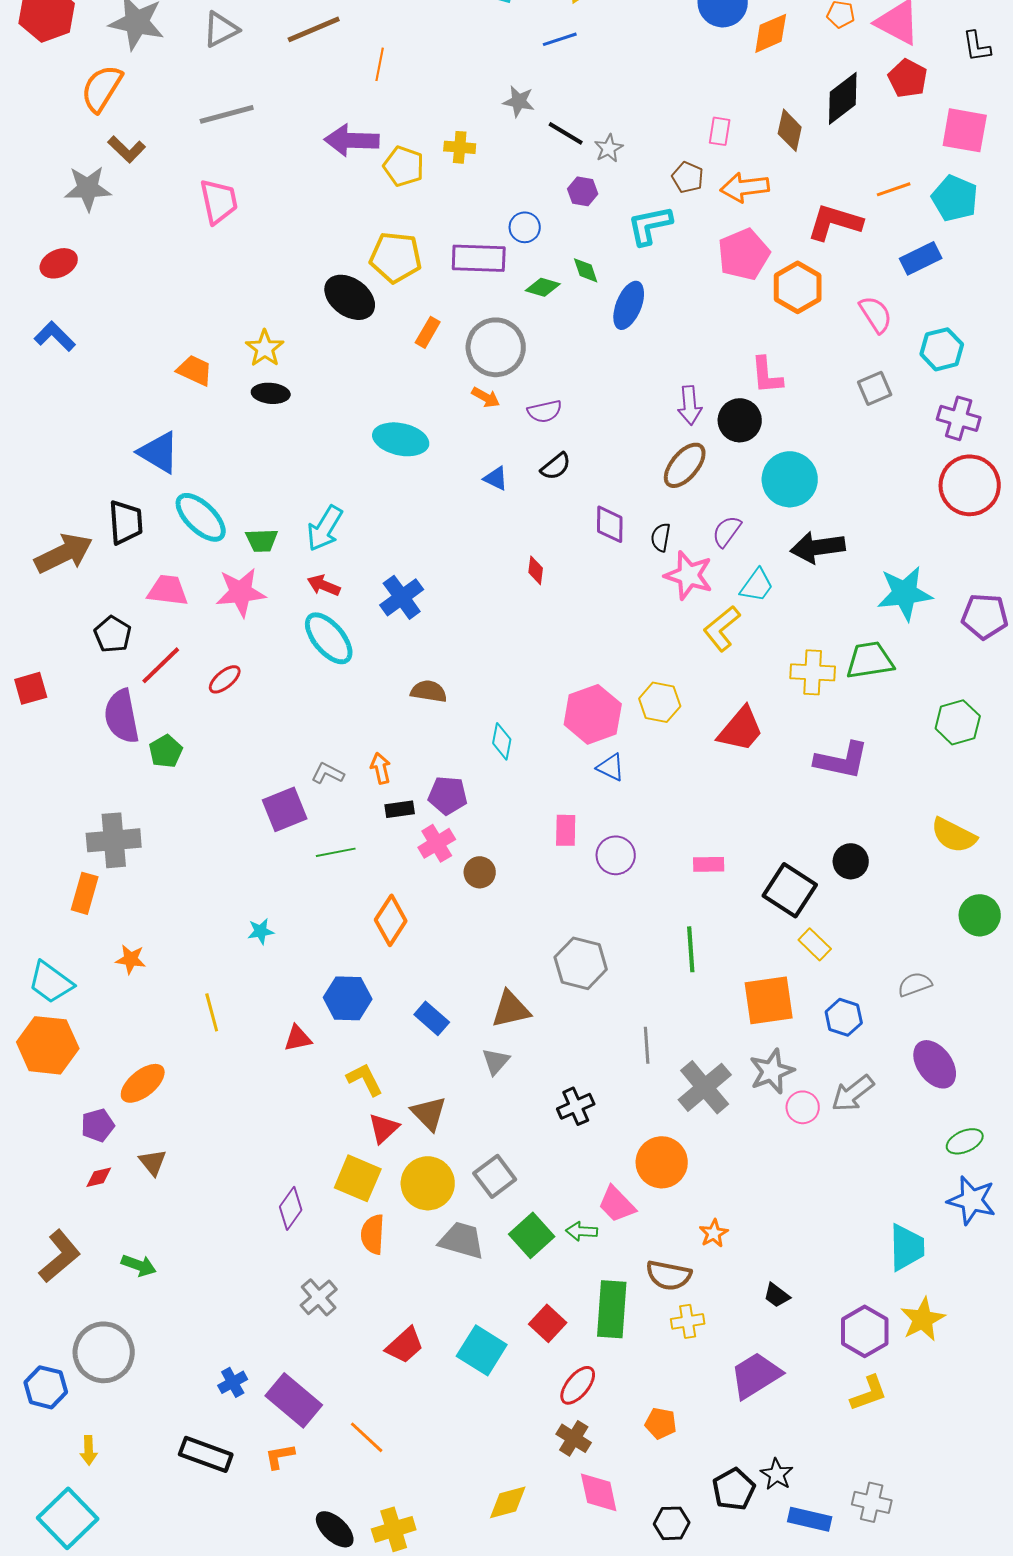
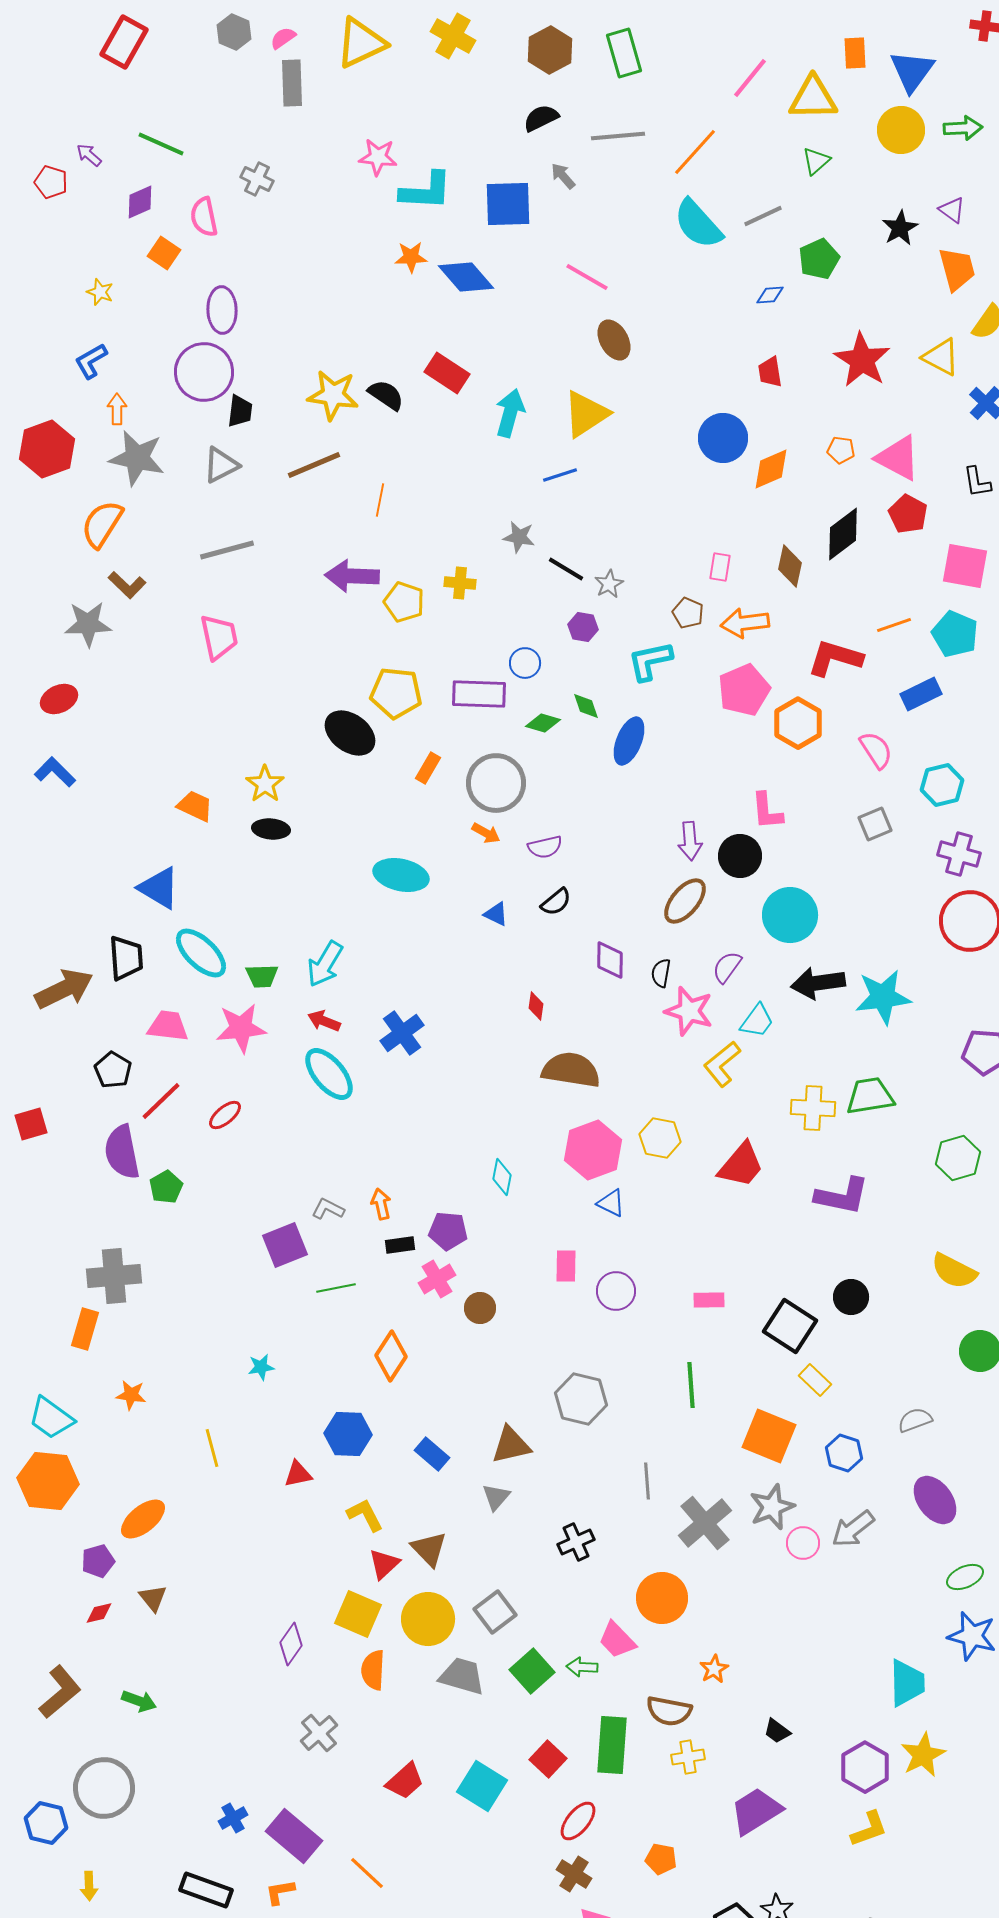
cyan star: (905, 593) -> (883, 997), moved
brown semicircle: (429, 691) -> (571, 1070), moved, size x1.6
orange square: (769, 1000) -> (769, 1436), turned 30

